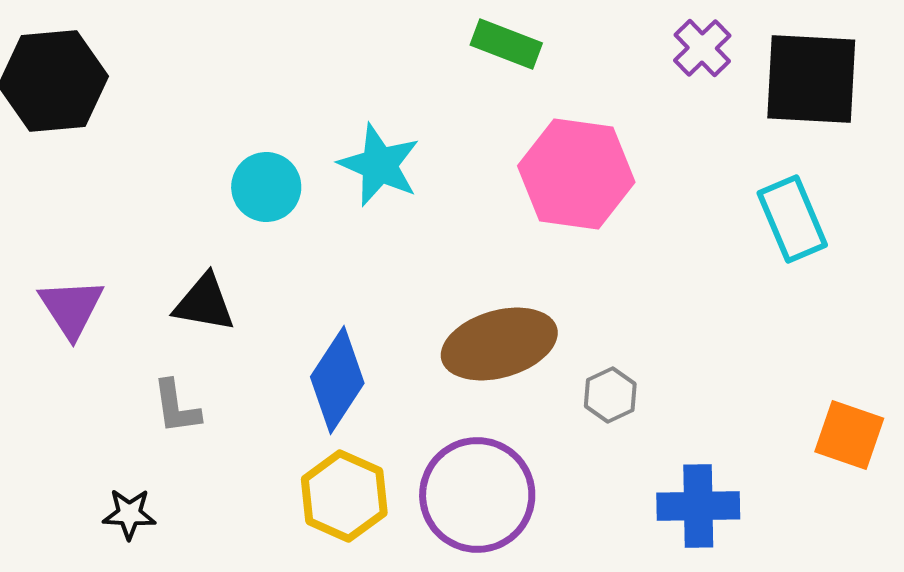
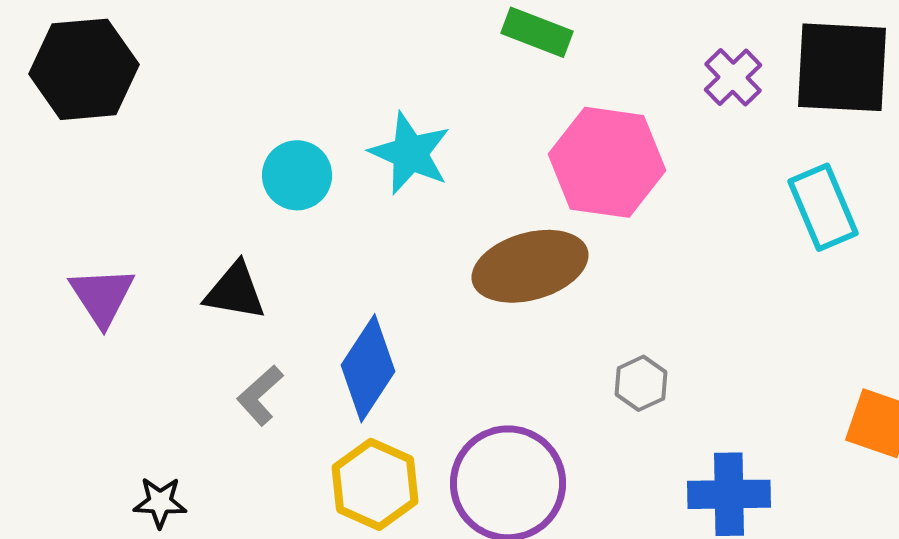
purple cross: (702, 48) -> (733, 77), moved
brown ellipse: (499, 344) -> (530, 266), moved
gray L-shape: (176, 407) -> (260, 395), moved, turned 56

